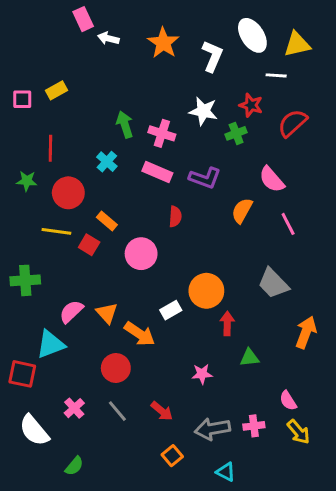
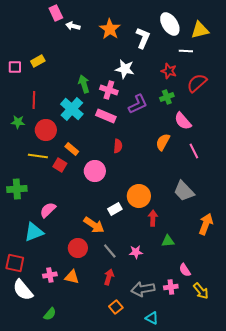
white star: (203, 111) -> (125, 69), moved
green cross: (236, 133) -> (167, 97), moved
cyan cross: (107, 162) -> (72, 109), size x1.6
purple L-shape: (205, 178) -> (138, 104), moved, turned -45
orange triangle: (107, 313) -> (72, 277), moved, turned -35
red square: (22, 374) -> (15, 263), moved
pink semicircle: (288, 401) -> (185, 270), moved
pink cross: (74, 408) -> (50, 275), turned 32
gray line: (117, 411) -> (110, 251), moved
red arrow: (162, 411) -> (109, 277), turned -112

